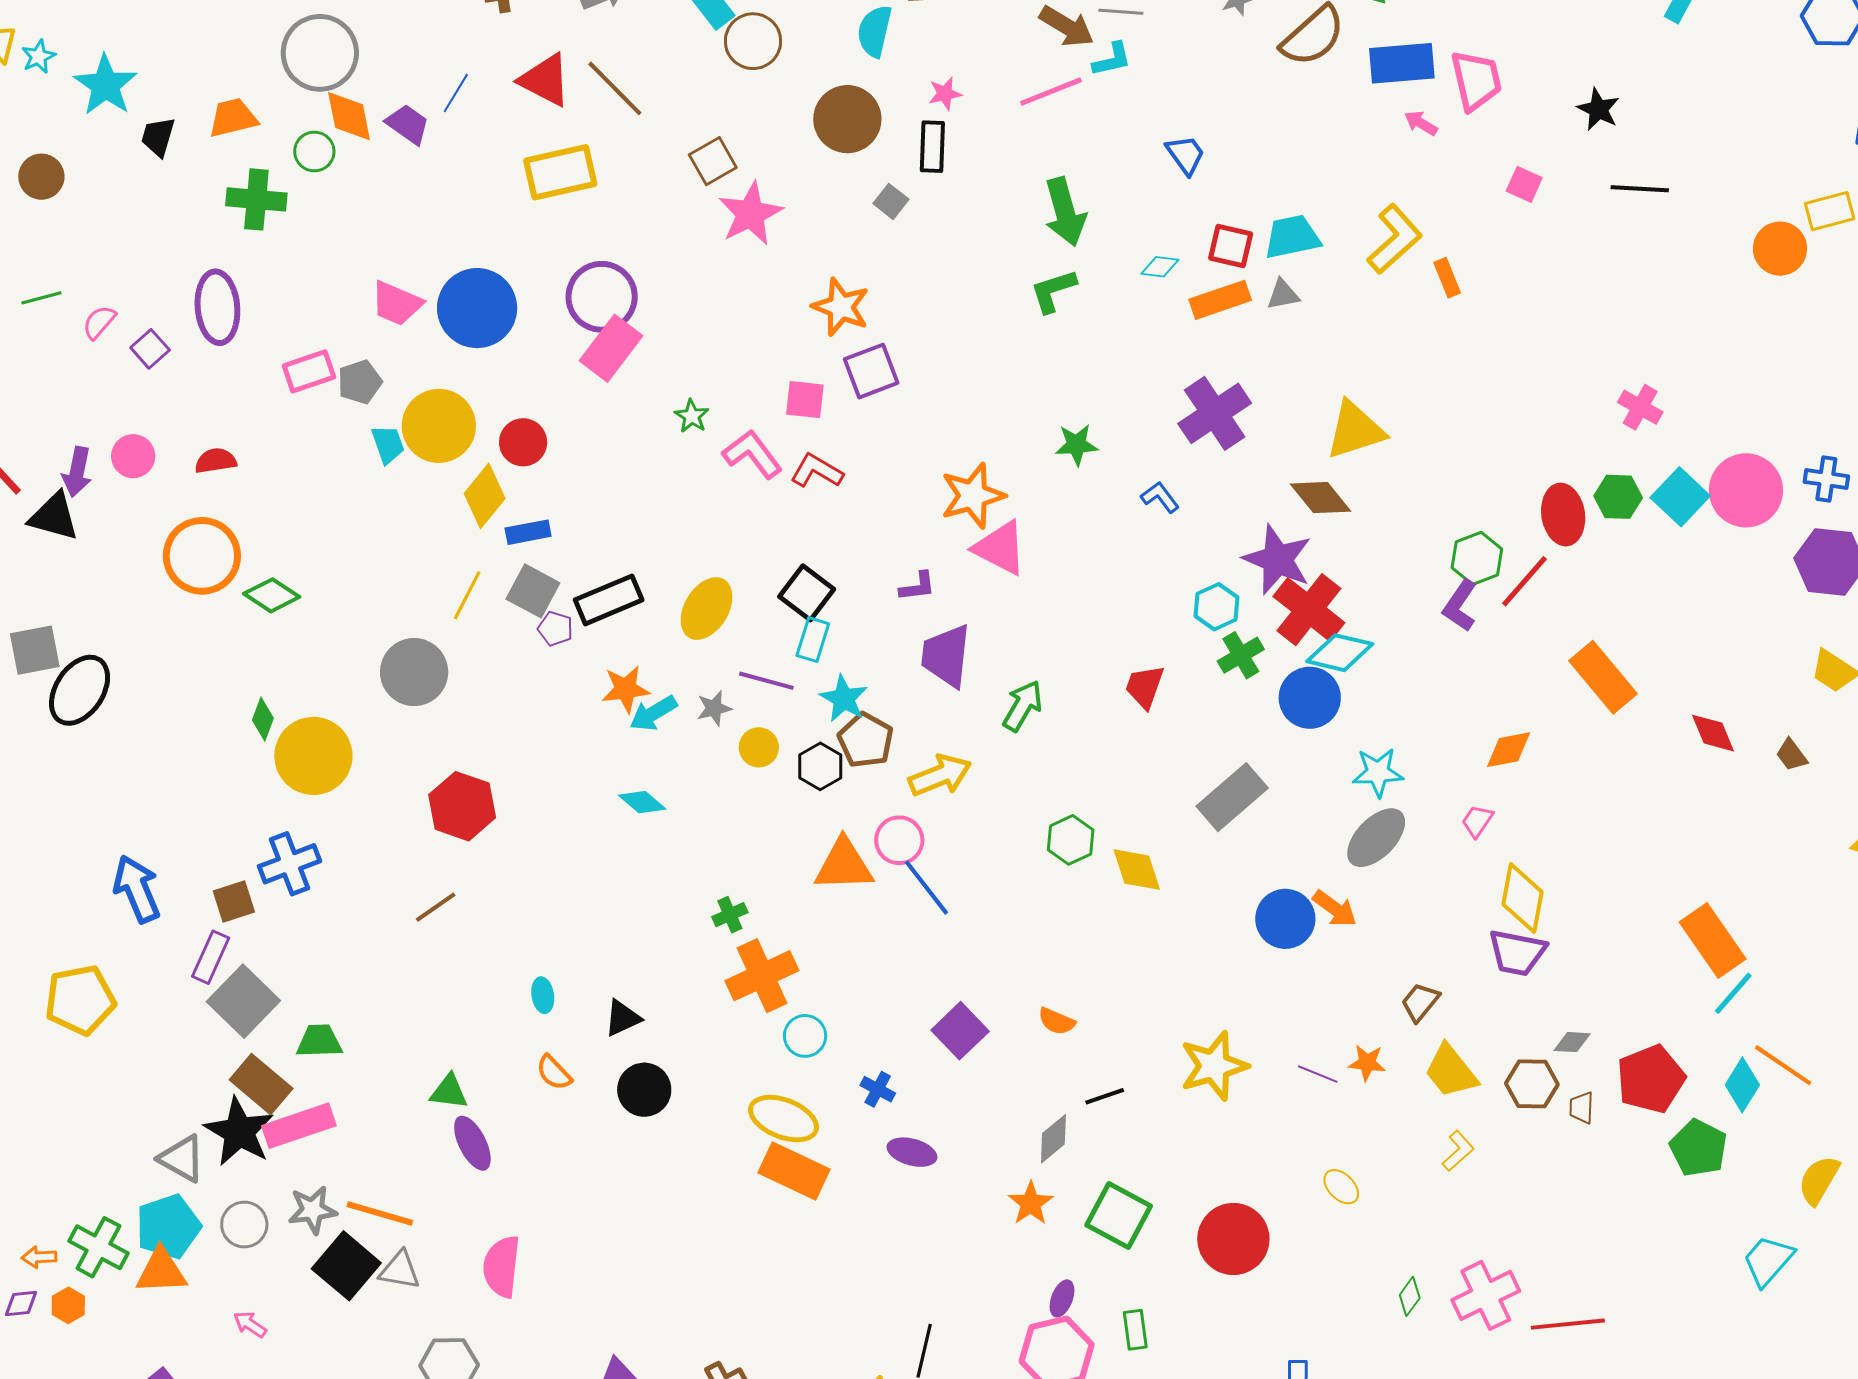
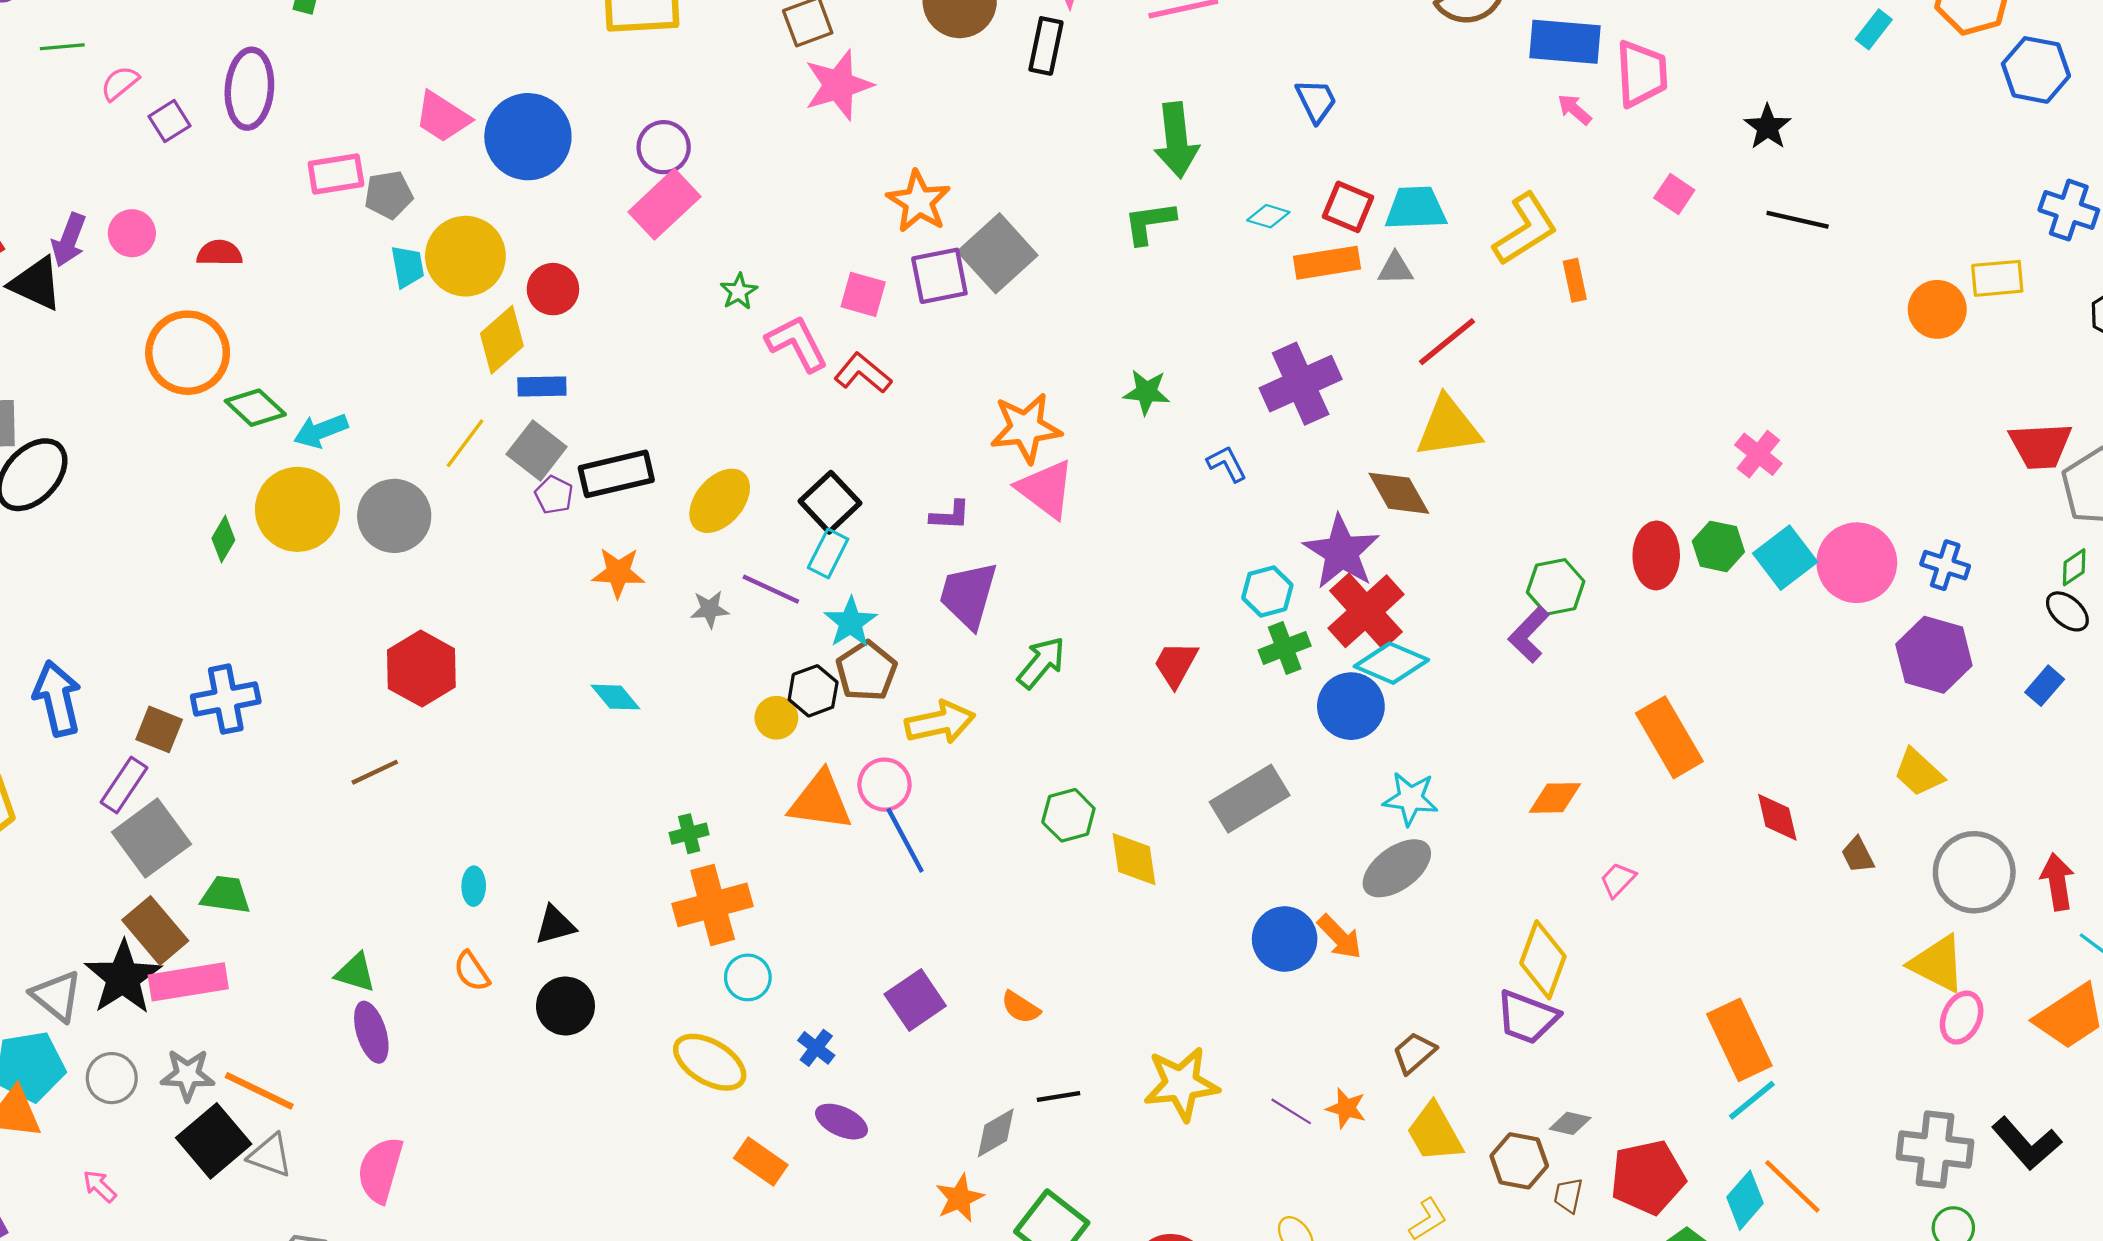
gray square: (891, 201) -> (998, 253), moved, size x2.0
purple circle: (602, 297) -> (664, 147), size x0.7
red line: (1524, 581) -> (1447, 342), moved
cyan arrow: (653, 713) -> (321, 431), moved
yellow circle: (759, 747) -> (776, 718), moved
yellow circle: (313, 756) -> (298, 509), moved
pink trapezoid: (1477, 821) -> (1618, 880), moved
brown square: (234, 901) -> (159, 729), turned 30
orange rectangle: (794, 1171) -> (761, 1162), moved, size x0.7

